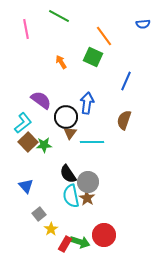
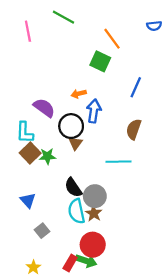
orange arrow: (61, 62) -> (79, 94), moved, turned -72
cyan L-shape: (23, 123) -> (25, 133), turned 130
cyan line: (92, 142) -> (119, 162), moved
yellow star: (51, 229) -> (33, 267), moved
red circle: (104, 235) -> (93, 245), moved

